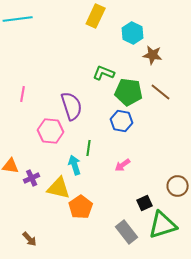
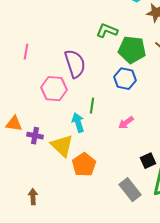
purple cross: (32, 178) -> (35, 136), turned 35
yellow triangle: (59, 188) -> (62, 146), turned 30
brown arrow: (30, 239) -> (33, 197), turned -140

